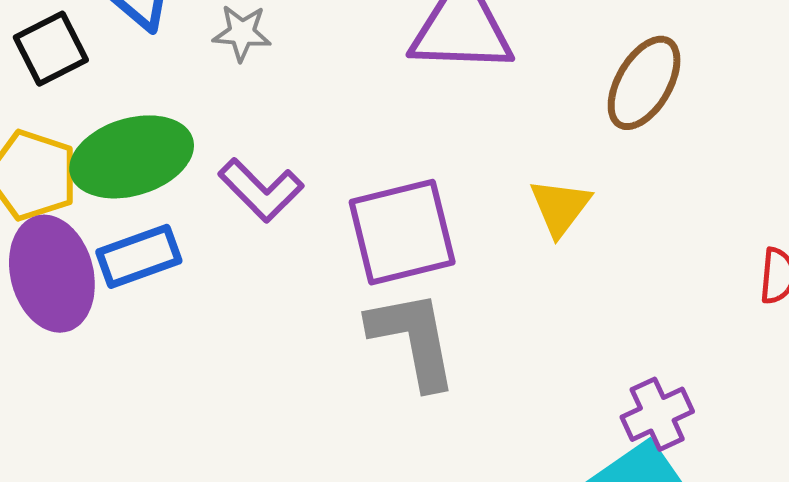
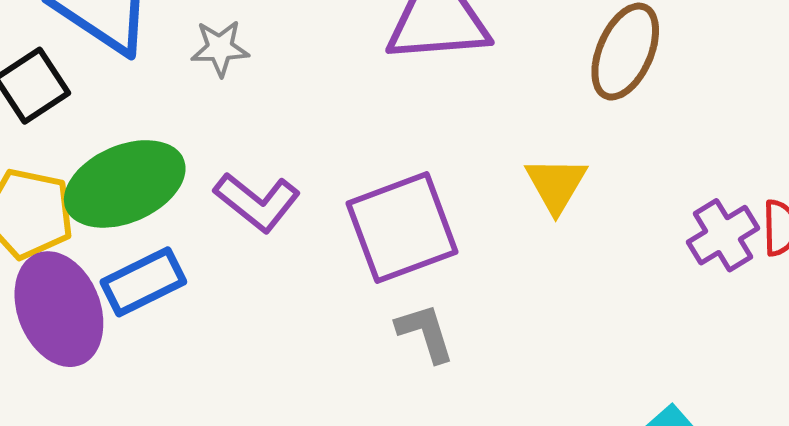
gray L-shape: (413, 339) -> (425, 333), size x0.6
purple cross: (657, 414) -> (723, 235), moved

